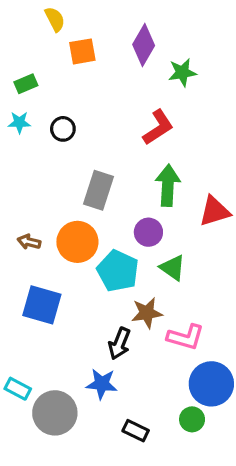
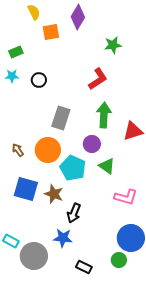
purple diamond: (144, 45) -> (78, 17), moved
brown arrow: (29, 242) -> (18, 150), turned 40
brown star: (147, 313) -> (54, 194), moved, turned 30
pink L-shape: (186, 337) -> (126, 197), moved

